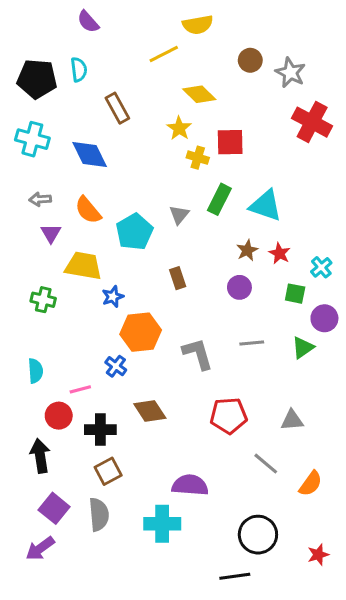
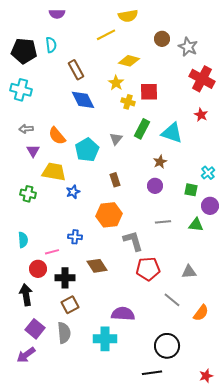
purple semicircle: (88, 22) -> (57, 14), turned -49
yellow diamond: (199, 94) -> (129, 61), turned -30
blue diamond: (90, 155) -> (83, 100), moved
red star: (280, 253) -> (201, 115), moved
orange hexagon: (141, 332) -> (109, 215), moved
green triangle: (303, 348) -> (196, 225), turned 42
gray L-shape: (198, 354) -> (133, 241), moved
blue cross: (116, 366) -> (75, 237), turned -32
red star: (318, 555) -> (206, 376), moved

